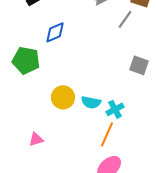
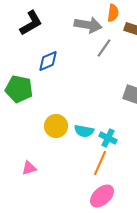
gray line: (125, 19) -> (104, 48), moved
cyan cross: (115, 109) -> (108, 138), turned -36

